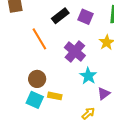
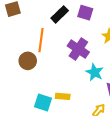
orange line: (39, 39) -> (41, 40), turned 45
brown circle: (37, 79) -> (28, 61), moved

